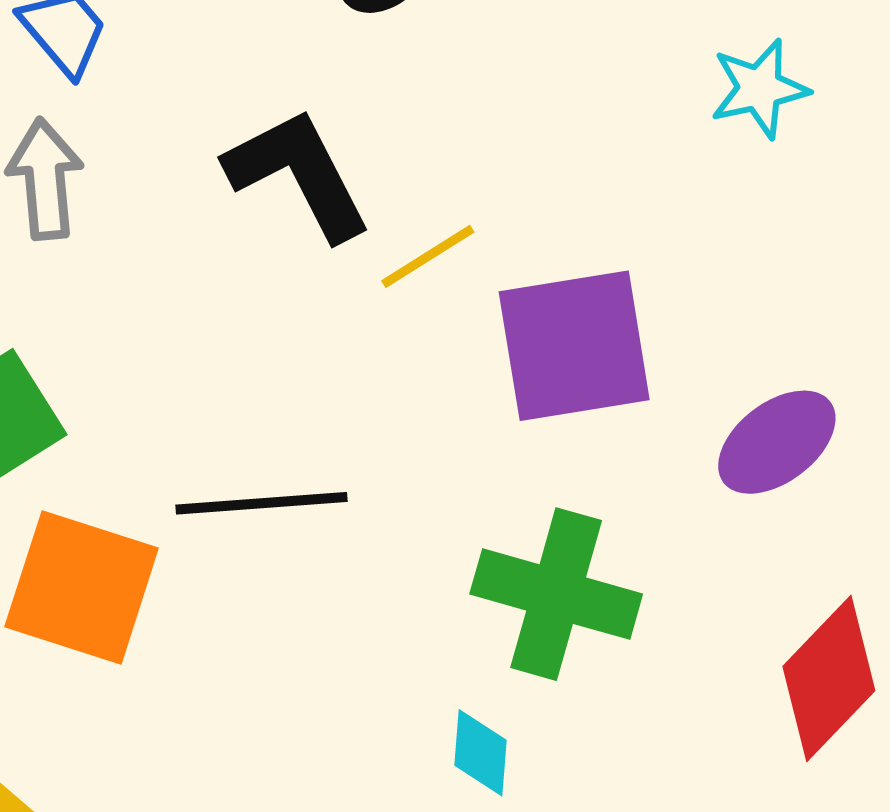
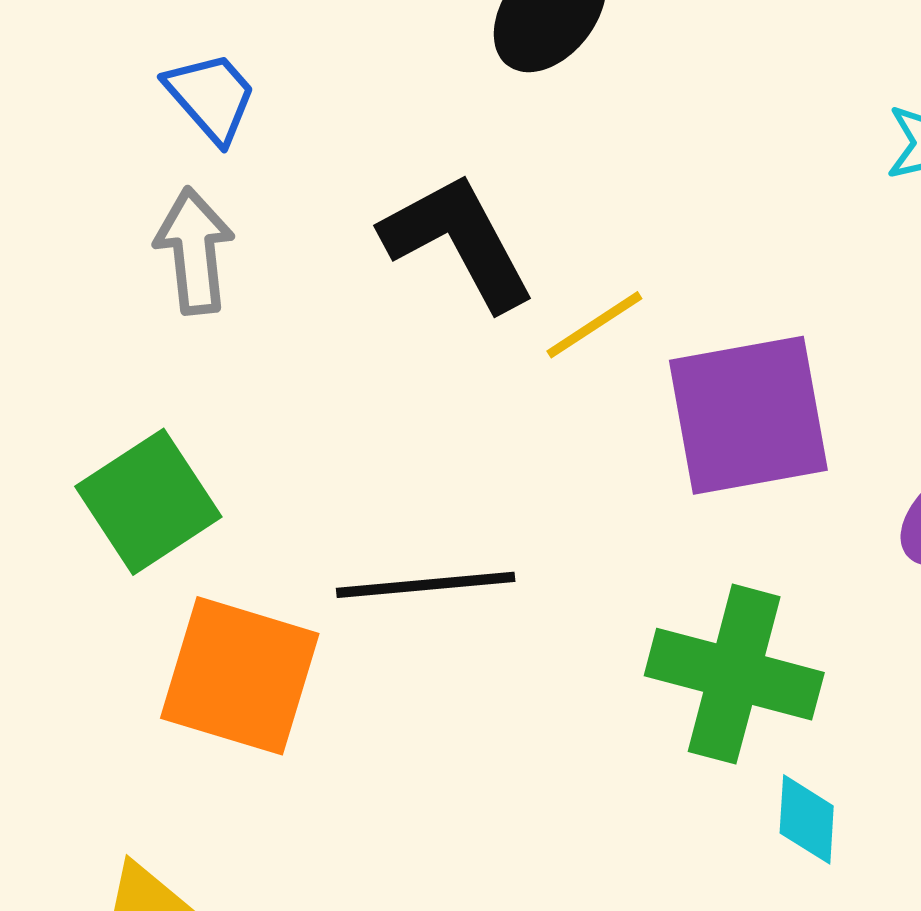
cyan diamond: (480, 753) -> (807, 819), moved

